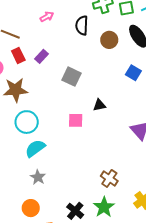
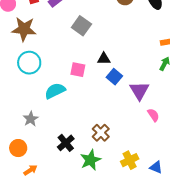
blue square: (133, 73) -> (114, 77), moved
cyan semicircle: (35, 148) -> (55, 91), moved
black cross: (75, 211) -> (66, 143), moved

